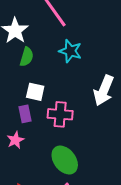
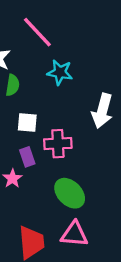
purple rectangle: (25, 114) -> (27, 157), moved

